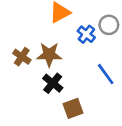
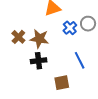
black cross: (53, 83) -> (39, 61), turned 35
brown square: (73, 108) -> (62, 83), moved

